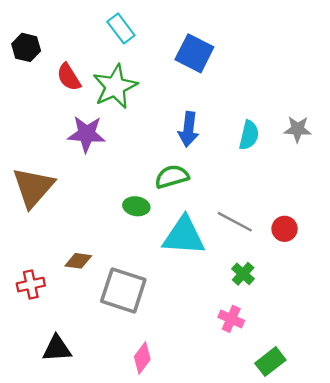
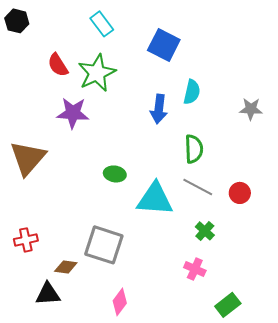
black hexagon: (26, 47) -> (17, 21), moved
cyan semicircle: (249, 135) -> (192, 92), moved
green semicircle: (172, 177) -> (194, 149), moved, turned 104
brown diamond: (78, 261) -> (66, 267), moved

